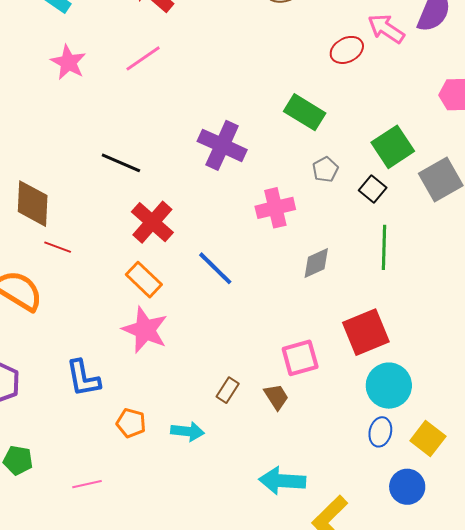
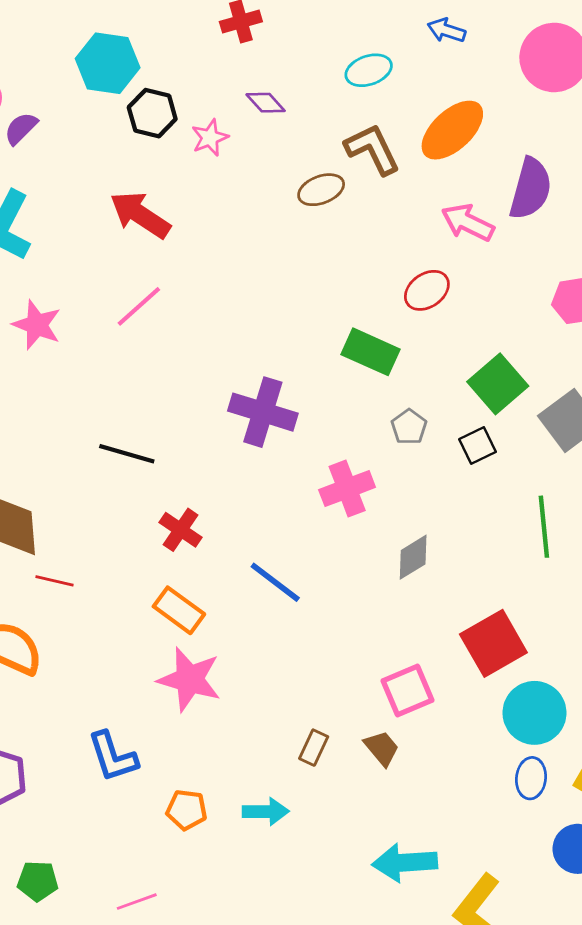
red ellipse: (347, 50) -> (427, 290), moved
black square: (373, 189) -> (478, 446), turned 32
red cross: (152, 222) -> (181, 530), size x0.7
green line: (384, 247) -> (544, 527), moved

